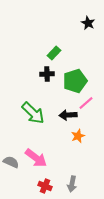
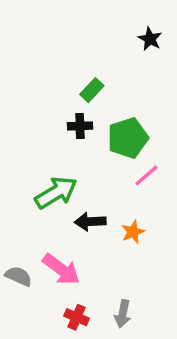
green arrow: (33, 113) -> (56, 193), turned -75
black arrow: (68, 115) -> (90, 222), moved

